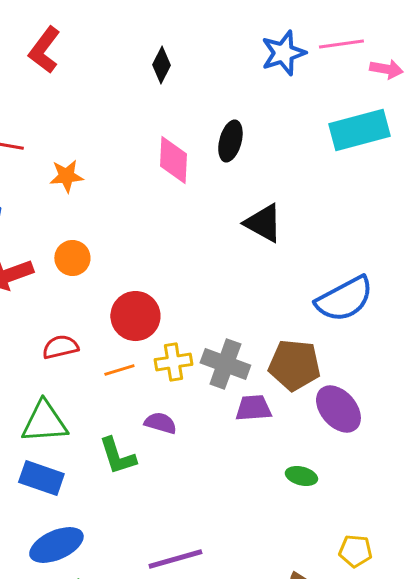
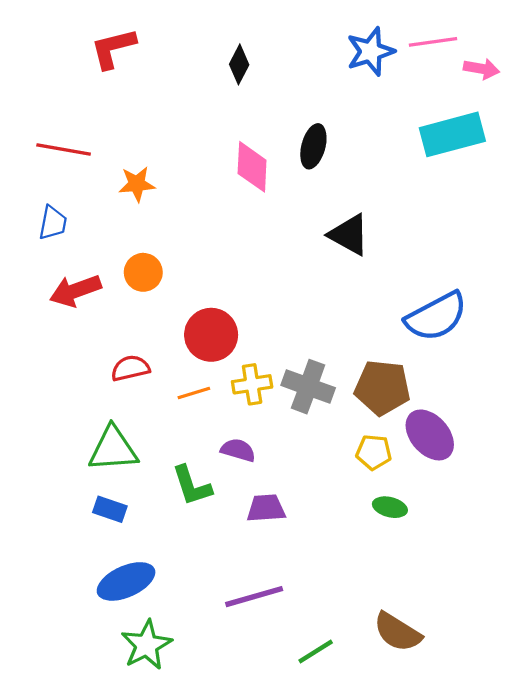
red L-shape: (44, 50) -> (113, 48), turned 39
purple trapezoid: (253, 408) -> (266, 508), moved
blue rectangle: (41, 478) -> (110, 509), size x0.7
yellow pentagon: (355, 551) -> (374, 452), moved

